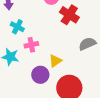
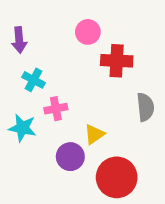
red cross: (69, 15) -> (117, 61), turned -30
gray semicircle: (87, 44) -> (145, 107), turned 108

